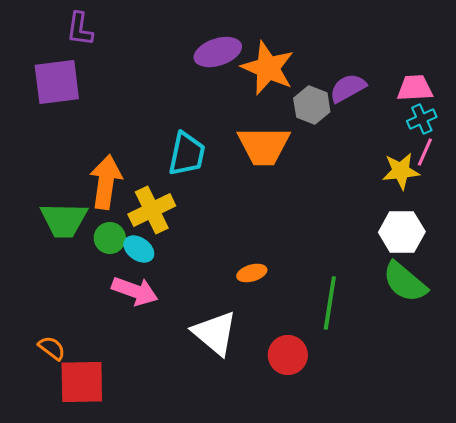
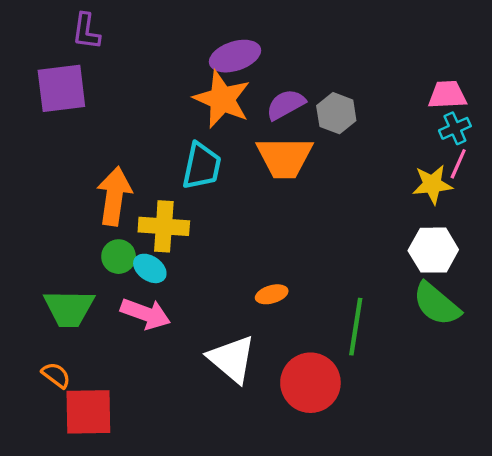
orange star: (268, 68) -> (222, 99), moved
purple semicircle: (348, 88) -> (286, 105), moved
yellow cross: (152, 210) -> (164, 226), turned 30
green trapezoid: (64, 220) -> (69, 308), moved
red circle: (288, 355) -> (310, 383), size x1.4

